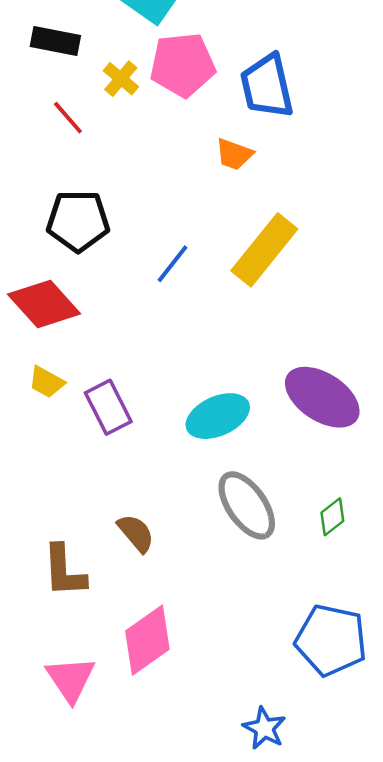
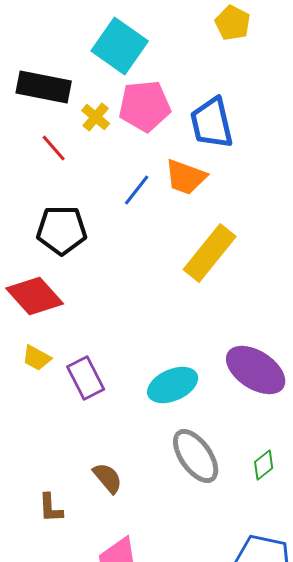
black rectangle: (55, 41) -> (44, 87), size x1.4
orange trapezoid: (234, 154) -> (186, 177), size x1.4
blue line: (172, 264) -> (137, 190), moved
brown L-shape: (64, 571) -> (51, 508), size x0.7

